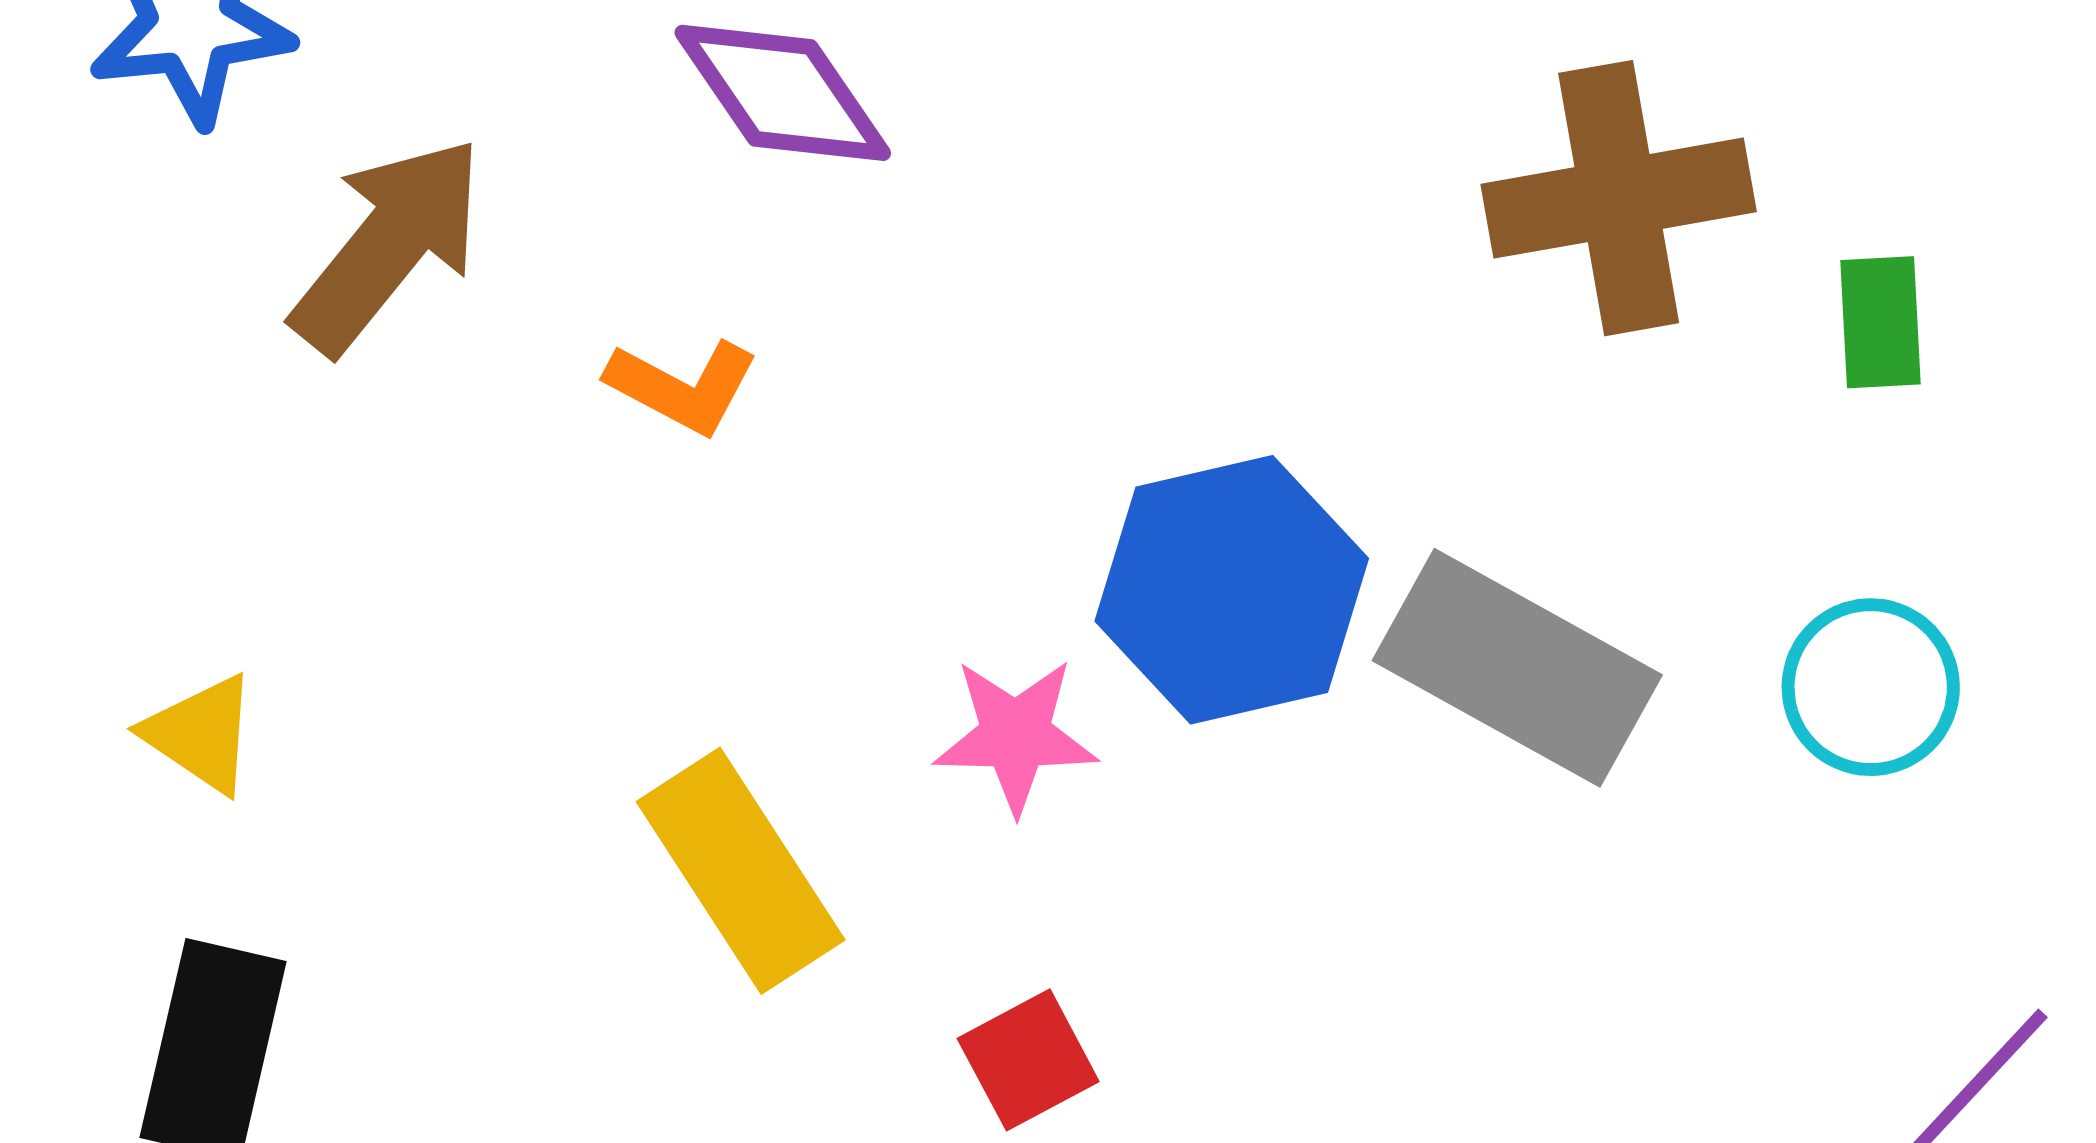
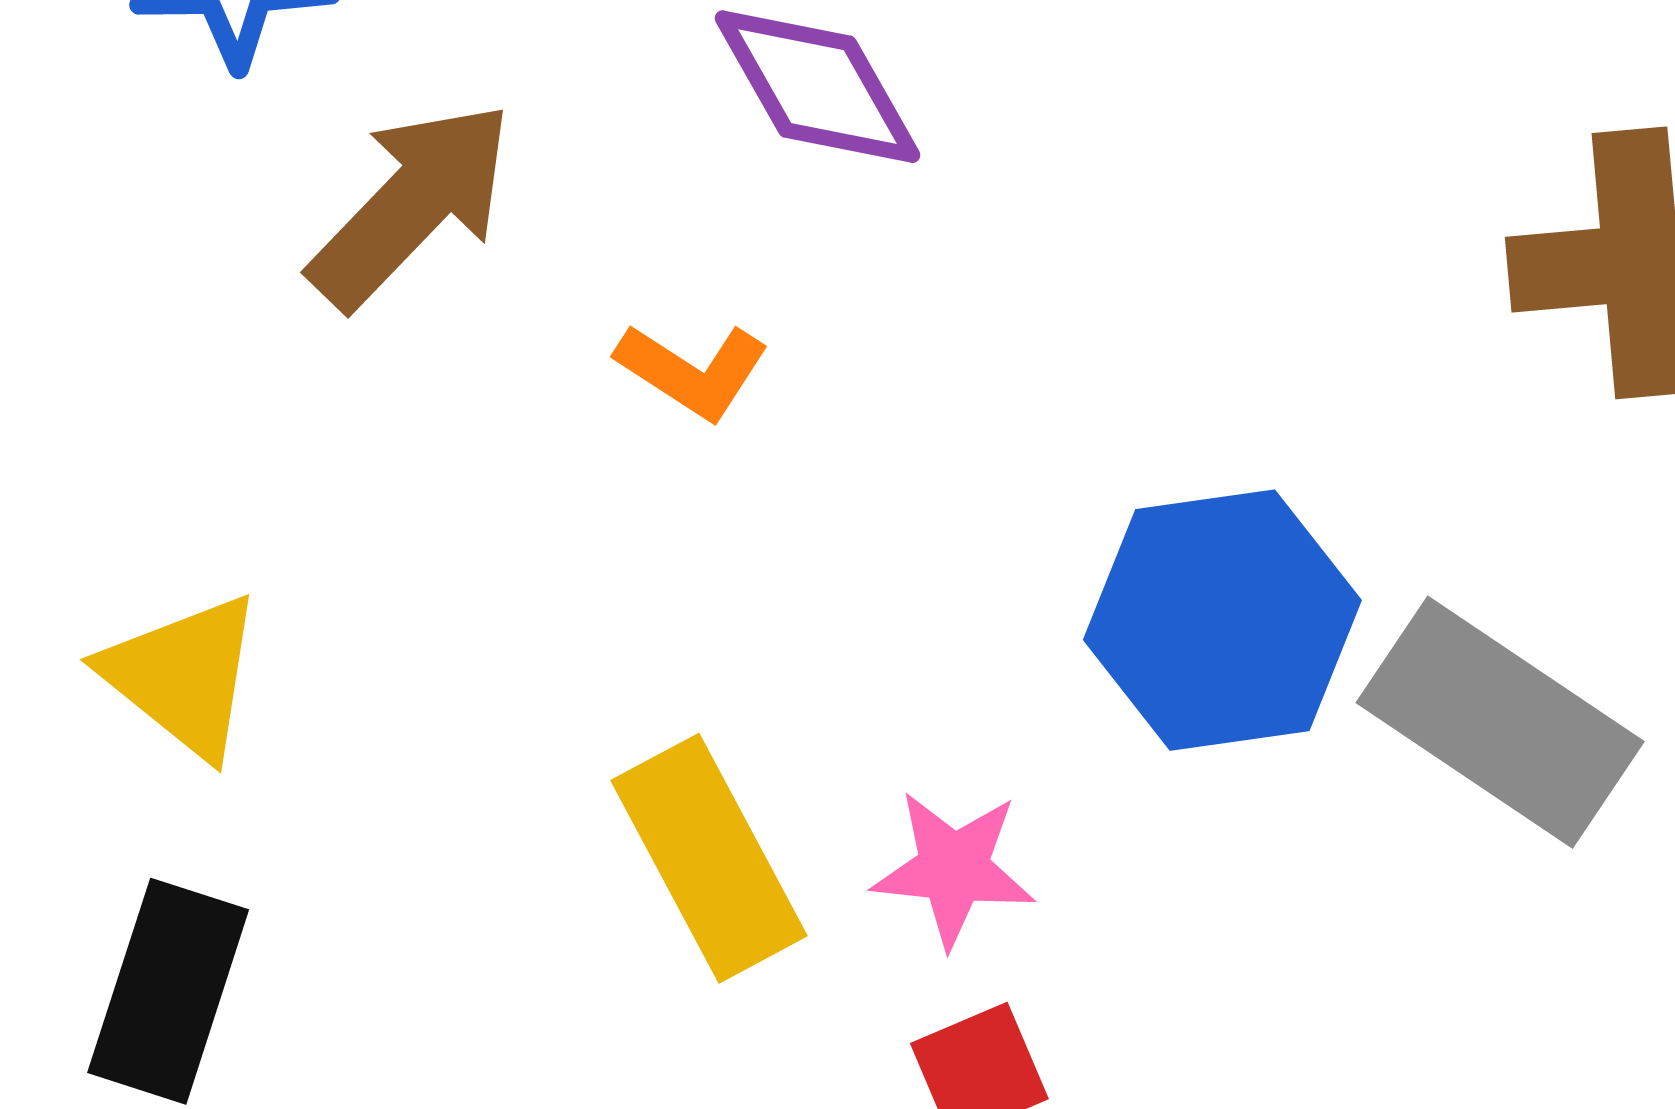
yellow triangle: (201, 734) -> (183, 676), size x1.4
pink star: (1016, 735) -> (954, 869), moved

